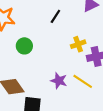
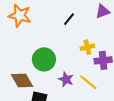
green circle: (24, 46) -> (44, 59), moved, size x1.5

